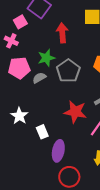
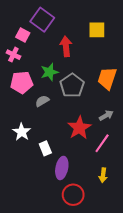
pink square: (20, 22) -> (23, 35), turned -32
gray semicircle: (39, 78) -> (42, 101), moved
red star: (75, 112) -> (79, 128), turned 30

